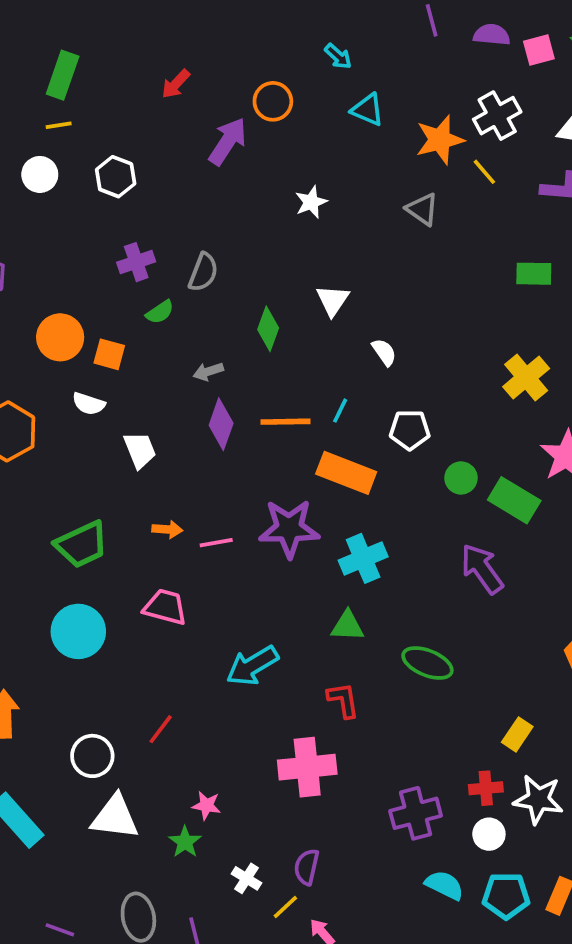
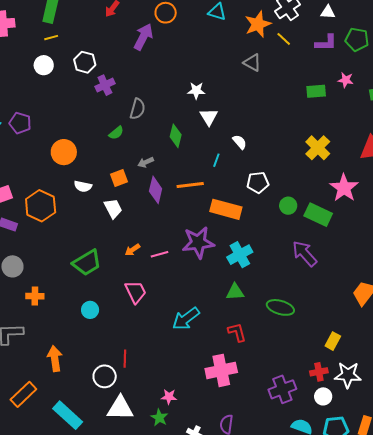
white star: (311, 202) -> (196, 91), moved, turned 30
purple cross: (136, 262) -> (105, 85), moved
orange square: (109, 354) -> (119, 178), moved, turned -30
cyan line: (340, 411) -> (216, 160), moved
orange arrow: (167, 529) -> (132, 250), turned 147
pink trapezoid: (165, 607) -> (136, 292), turned 55
cyan circle: (78, 631) -> (90, 310), size x0.6
red line: (161, 729) -> (125, 359), moved, turned -30

